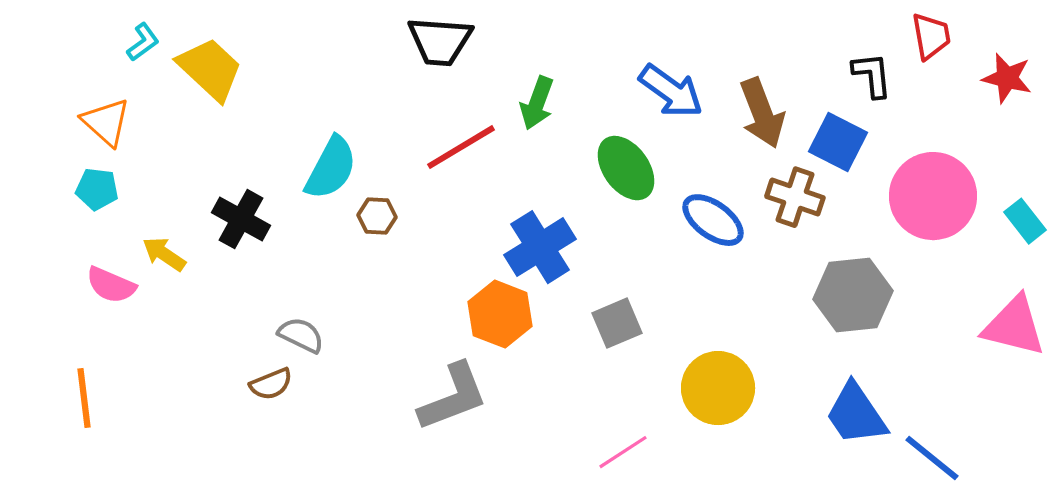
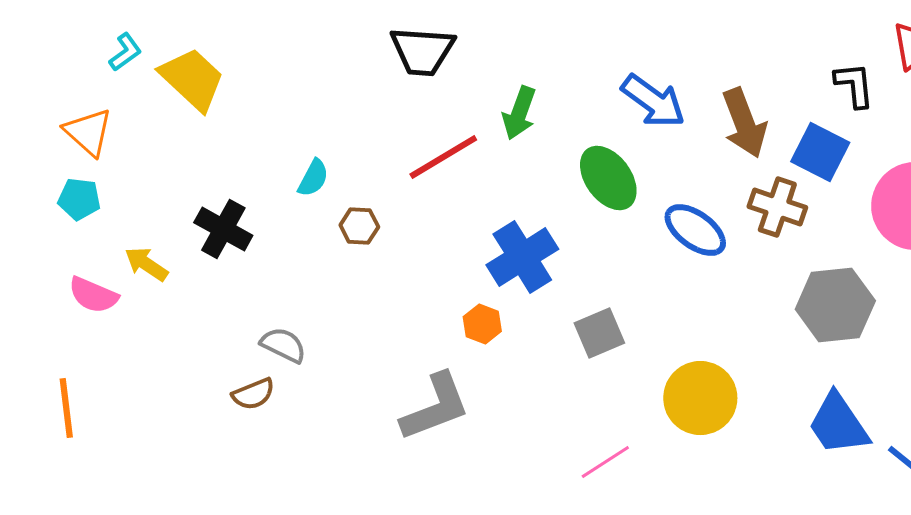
cyan semicircle: (331, 168) -> (313, 178), size x0.6
orange hexagon: (500, 314) -> (482, 324), size x0.6

